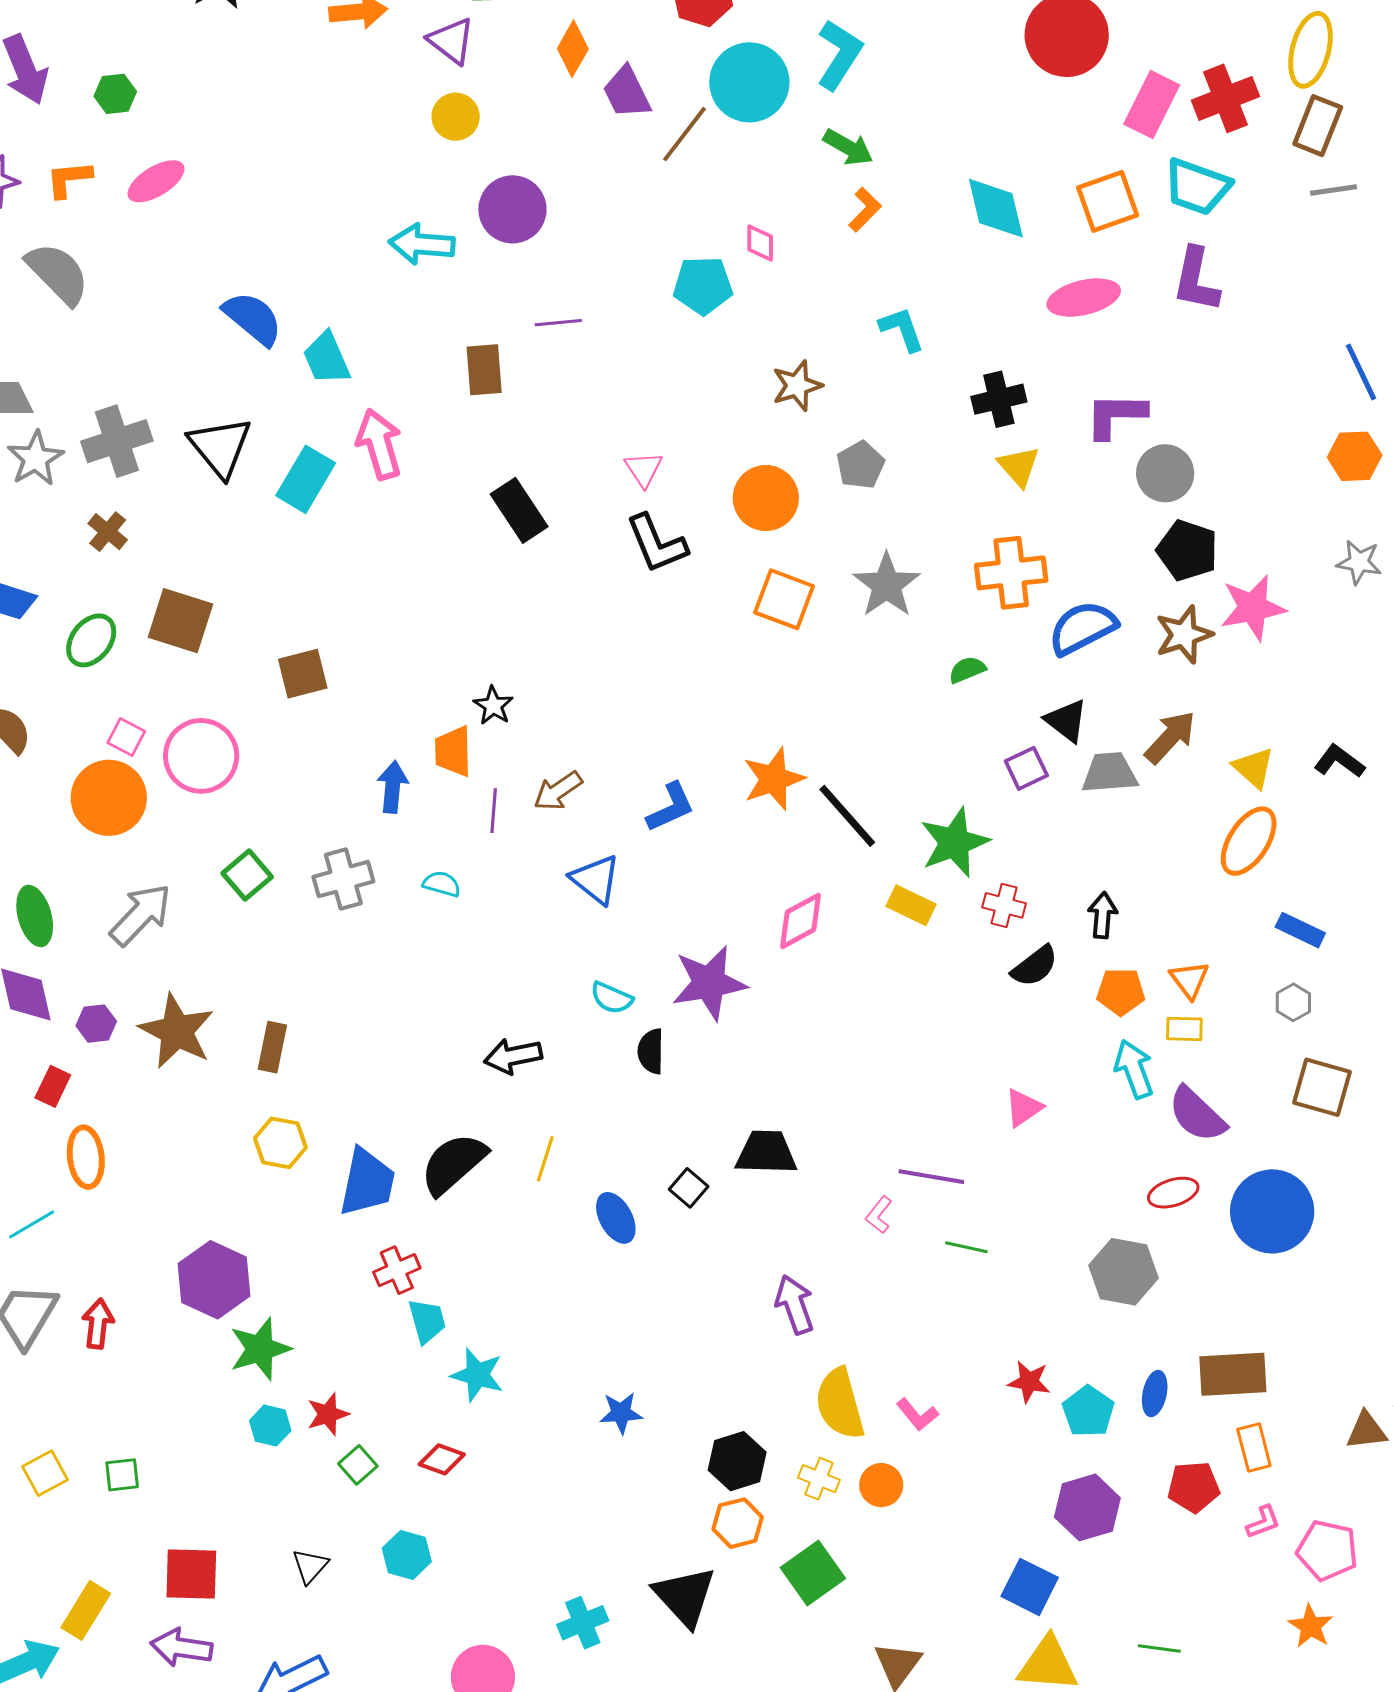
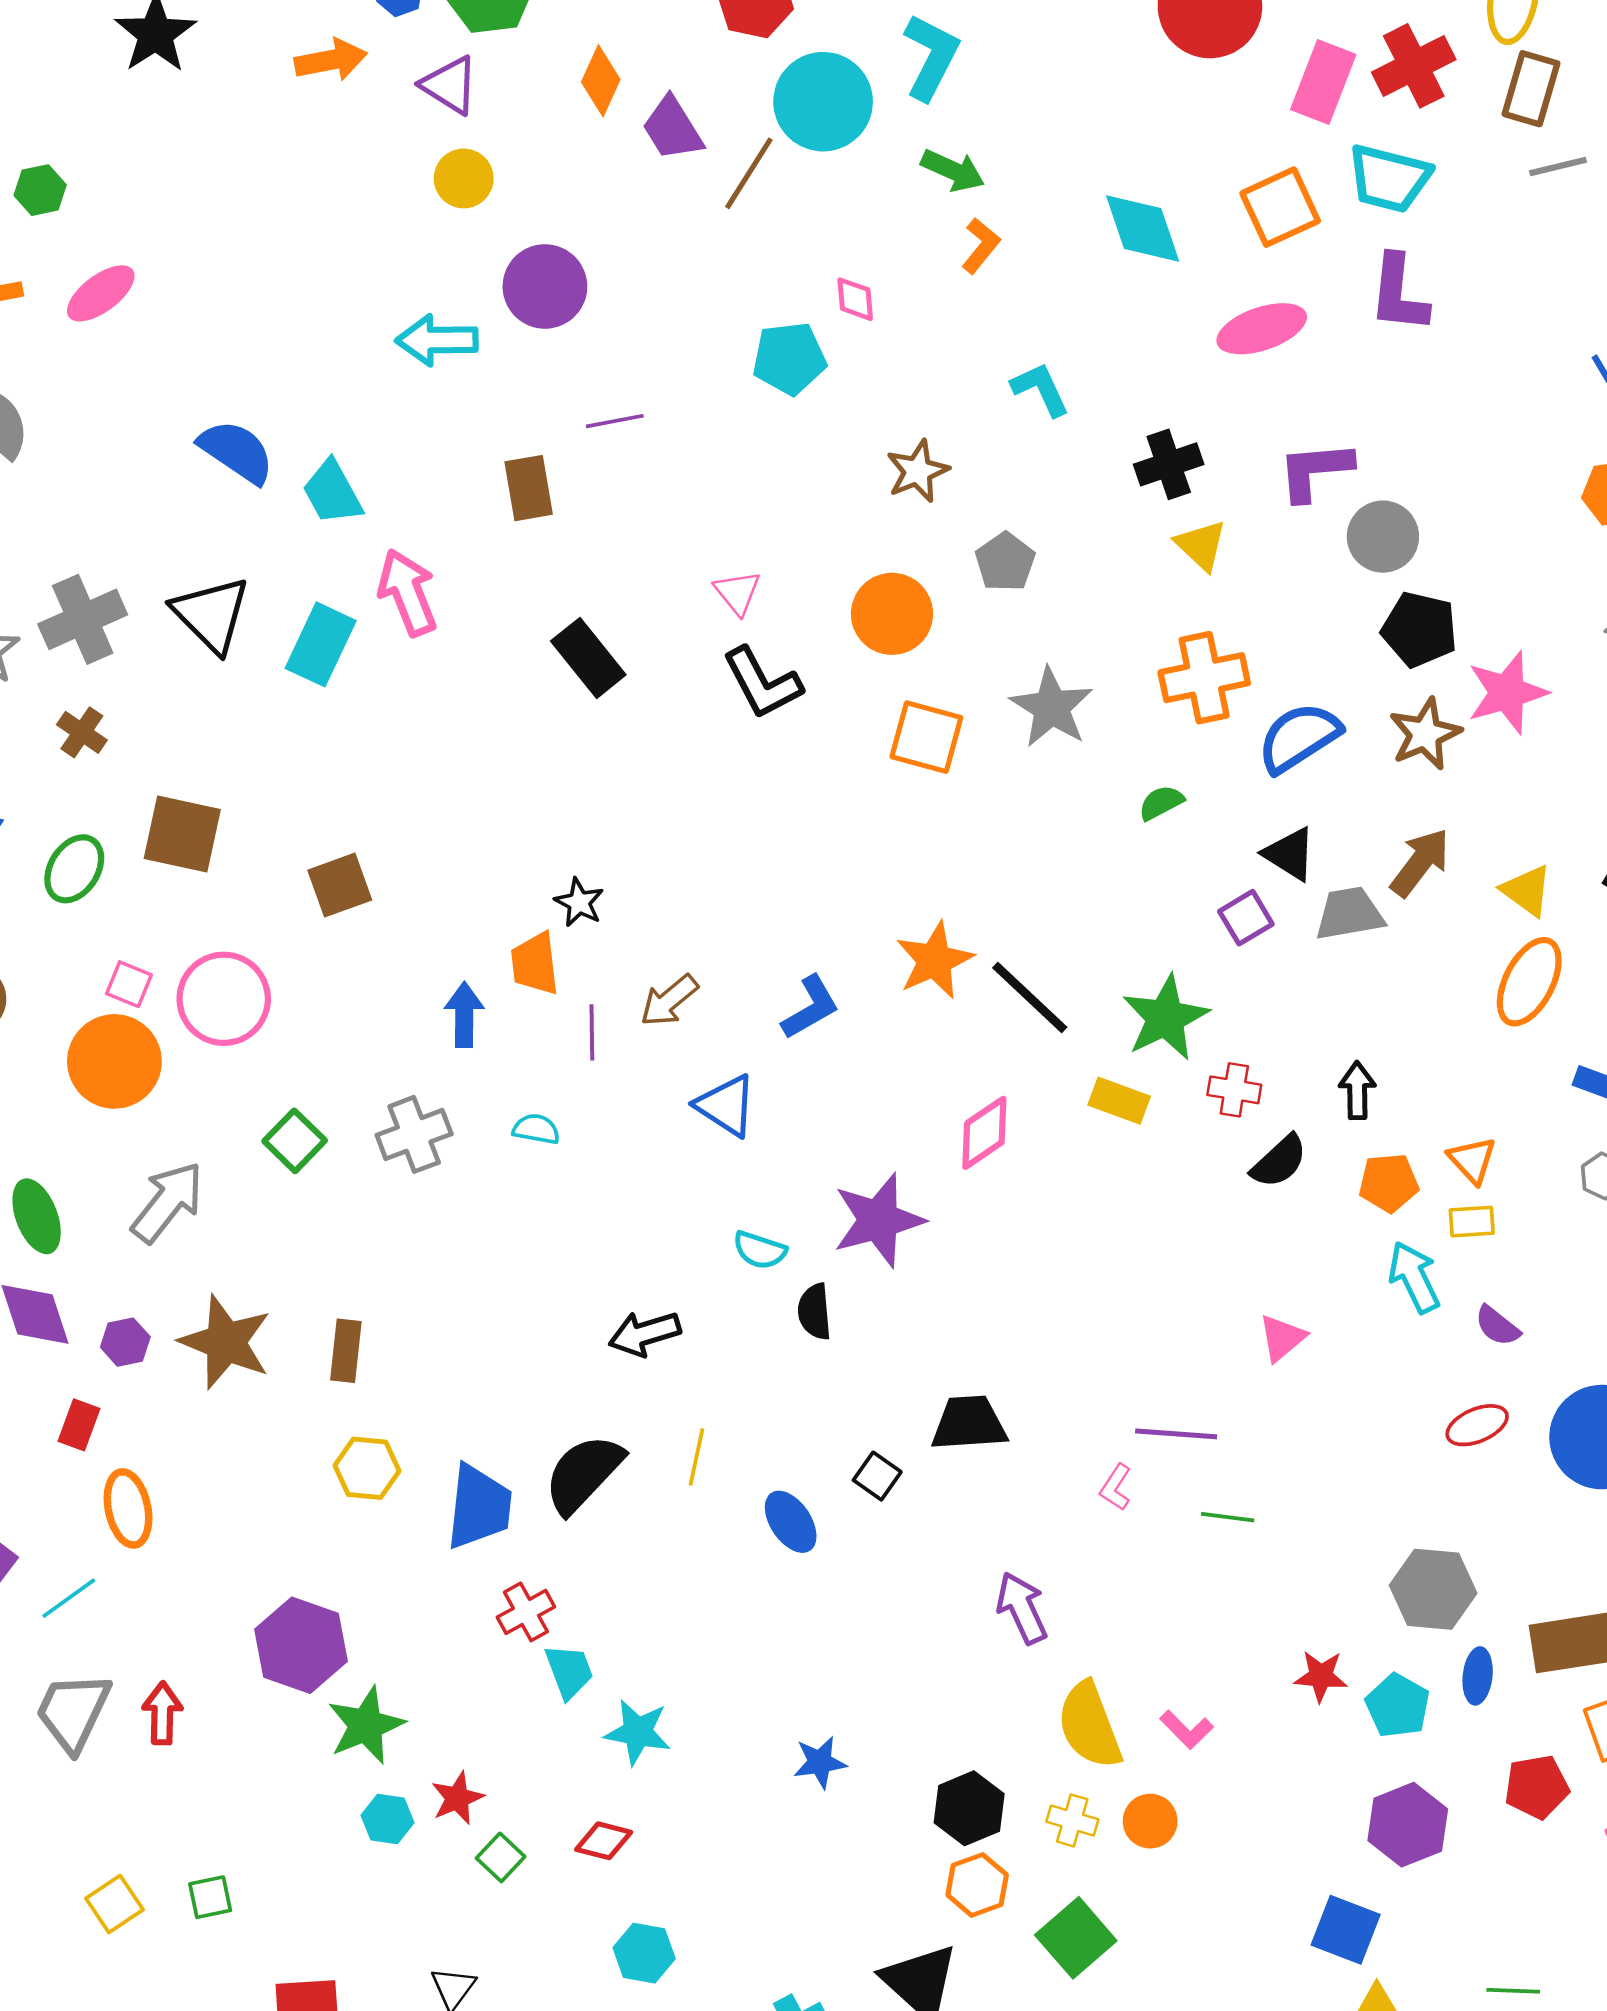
purple semicircle: (1197, 1114) -> (1497, 1326), size x0.6
gray hexagon: (1124, 1272) -> (1433, 1589), moved
cyan hexagon: (407, 1555) -> (644, 1953), moved

